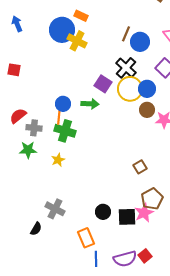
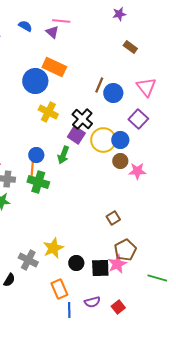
orange rectangle: (81, 16) -> (54, 67), size x1.6
yellow cross: (77, 41) -> (48, 112), moved
black cross: (126, 68) -> (82, 119), moved
green arrow: (90, 104) -> (63, 155), turned 108
yellow star: (58, 160) -> (53, 248), moved, size x1.5
purple semicircle: (125, 259) -> (92, 302), moved, size x0.7

